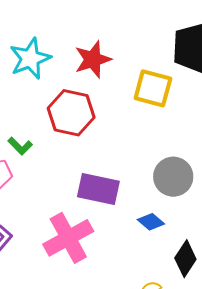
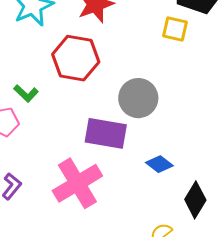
yellow square: (153, 88) -> (175, 29), moved, size x0.7
gray circle: (173, 177) -> (138, 98), moved

